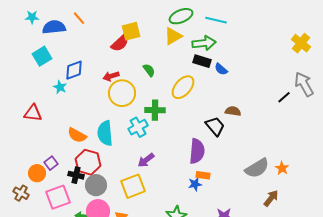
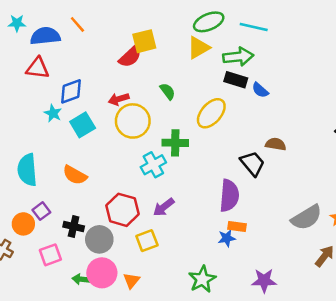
cyan square: (42, 56) -> (83, 125), moved
red triangle: (33, 113) -> (38, 68), moved
cyan semicircle: (105, 133) -> (27, 170), moved
red hexagon: (88, 162) -> (122, 210), moved
yellow square: (133, 186) -> (147, 241), size x0.7
pink square: (58, 197) -> (50, 255), size x0.7

